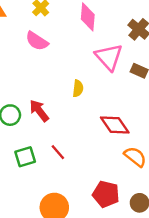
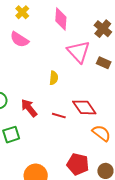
red arrow: (39, 111) -> (29, 108), moved
red line: (58, 152) -> (59, 116), moved, turned -32

